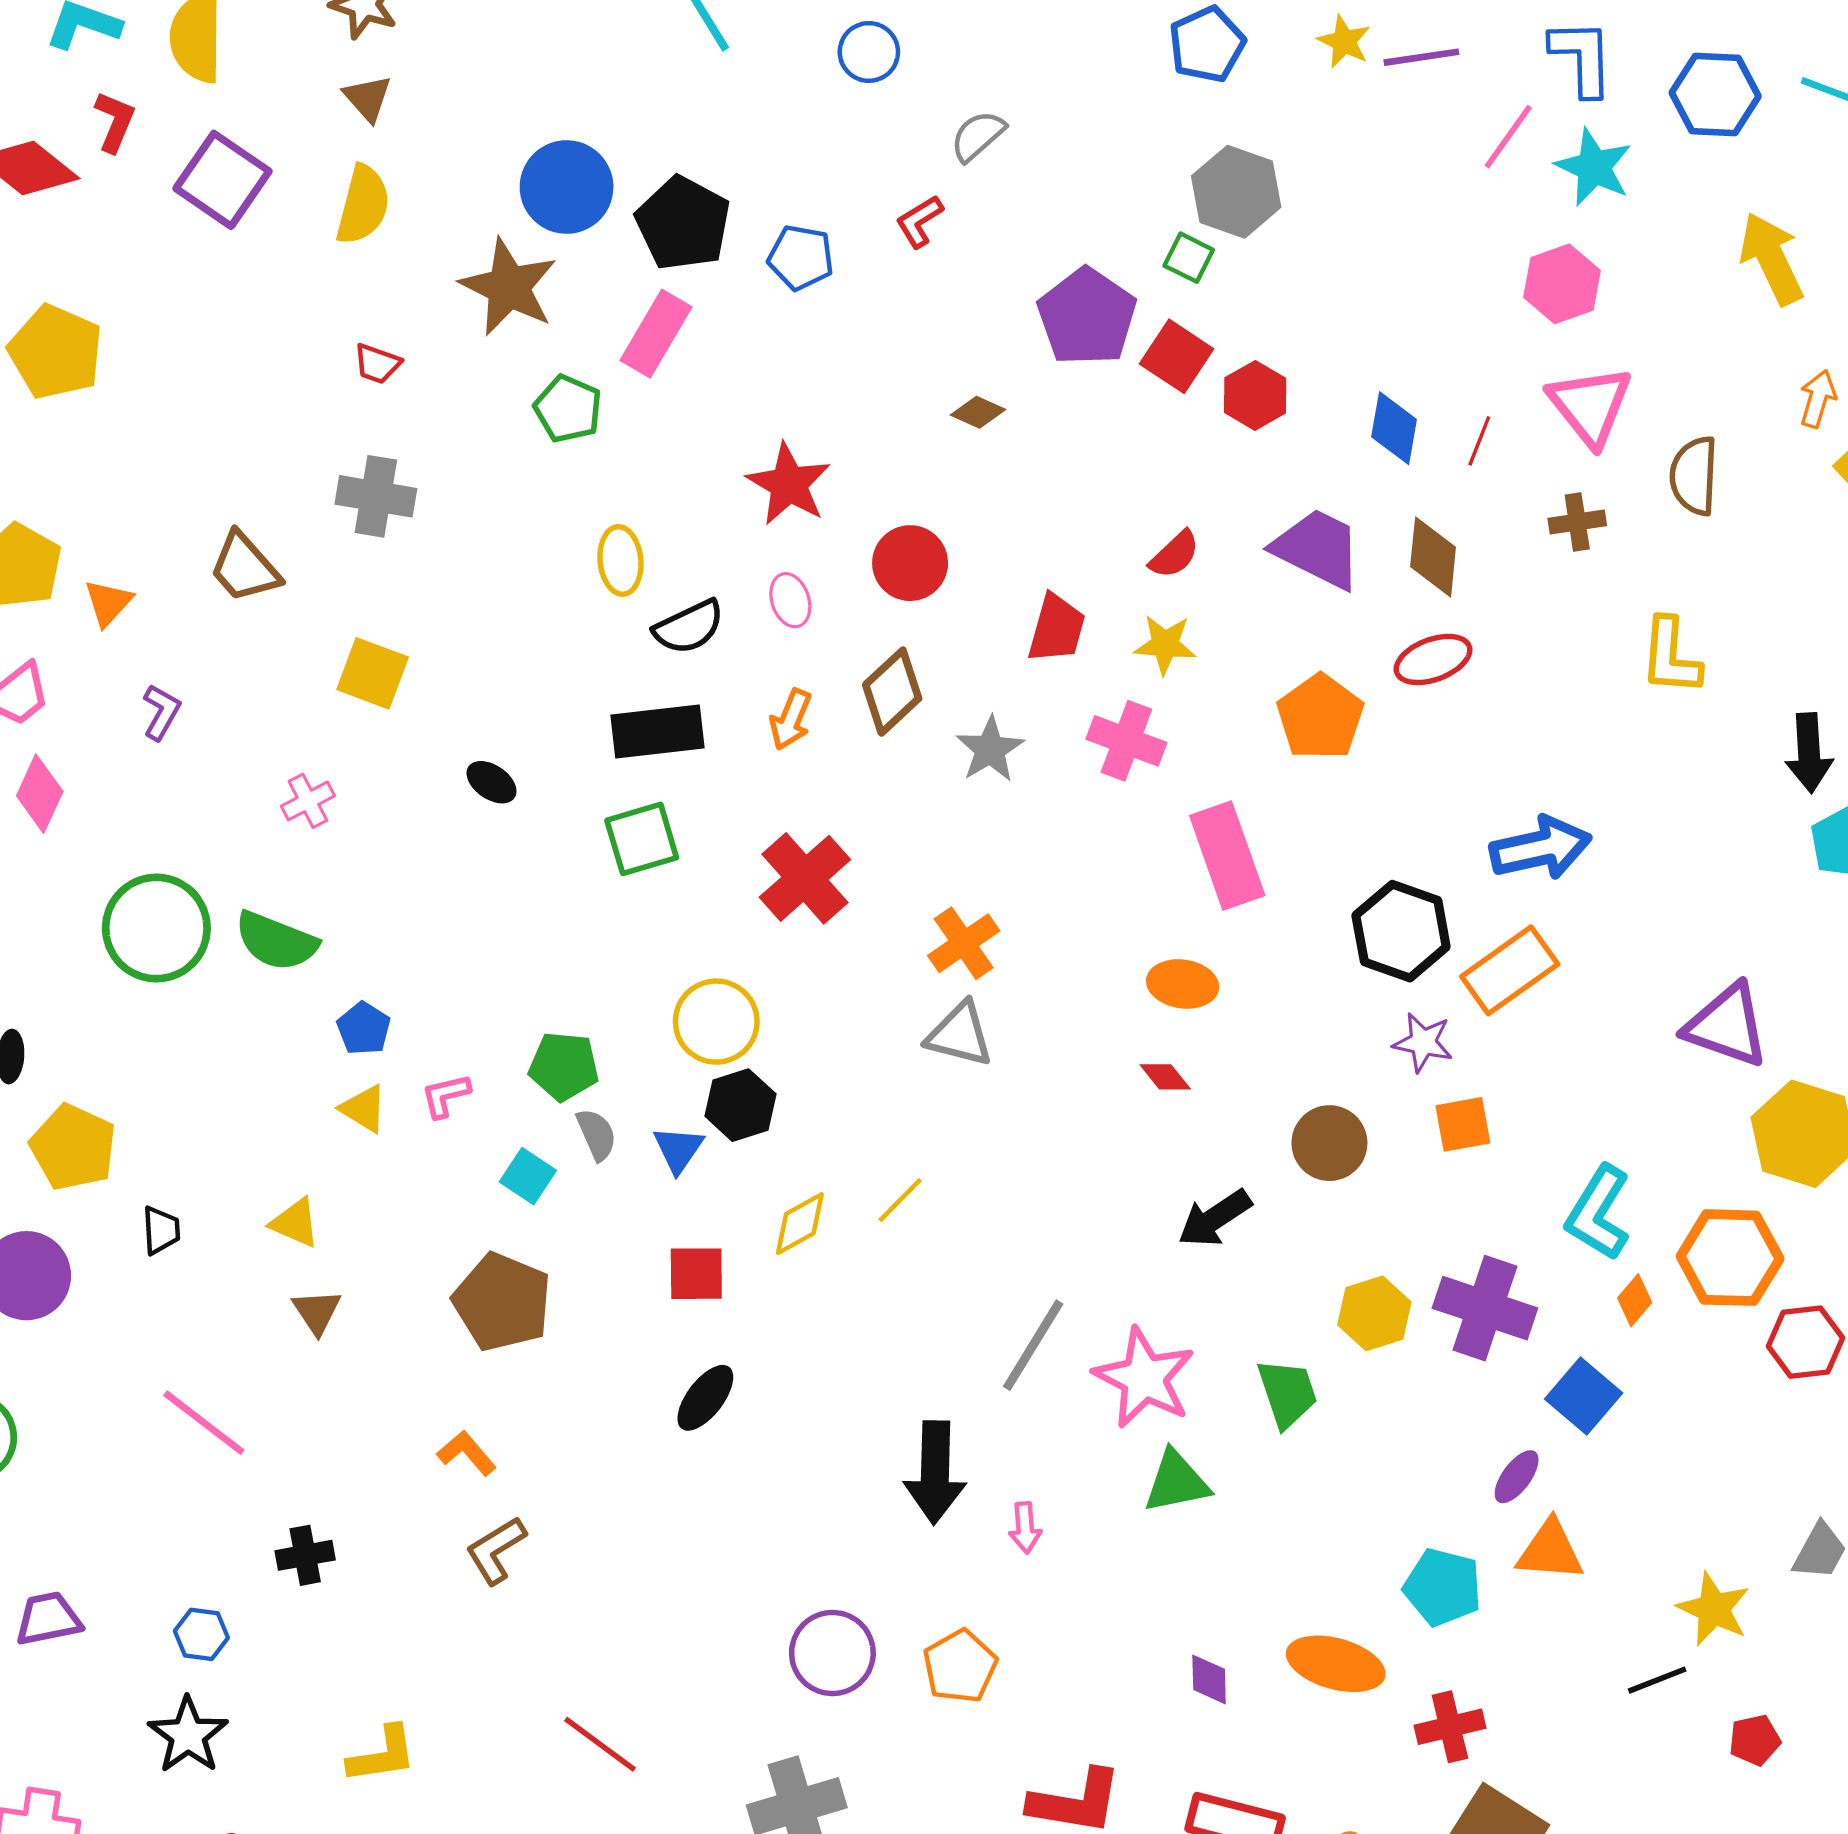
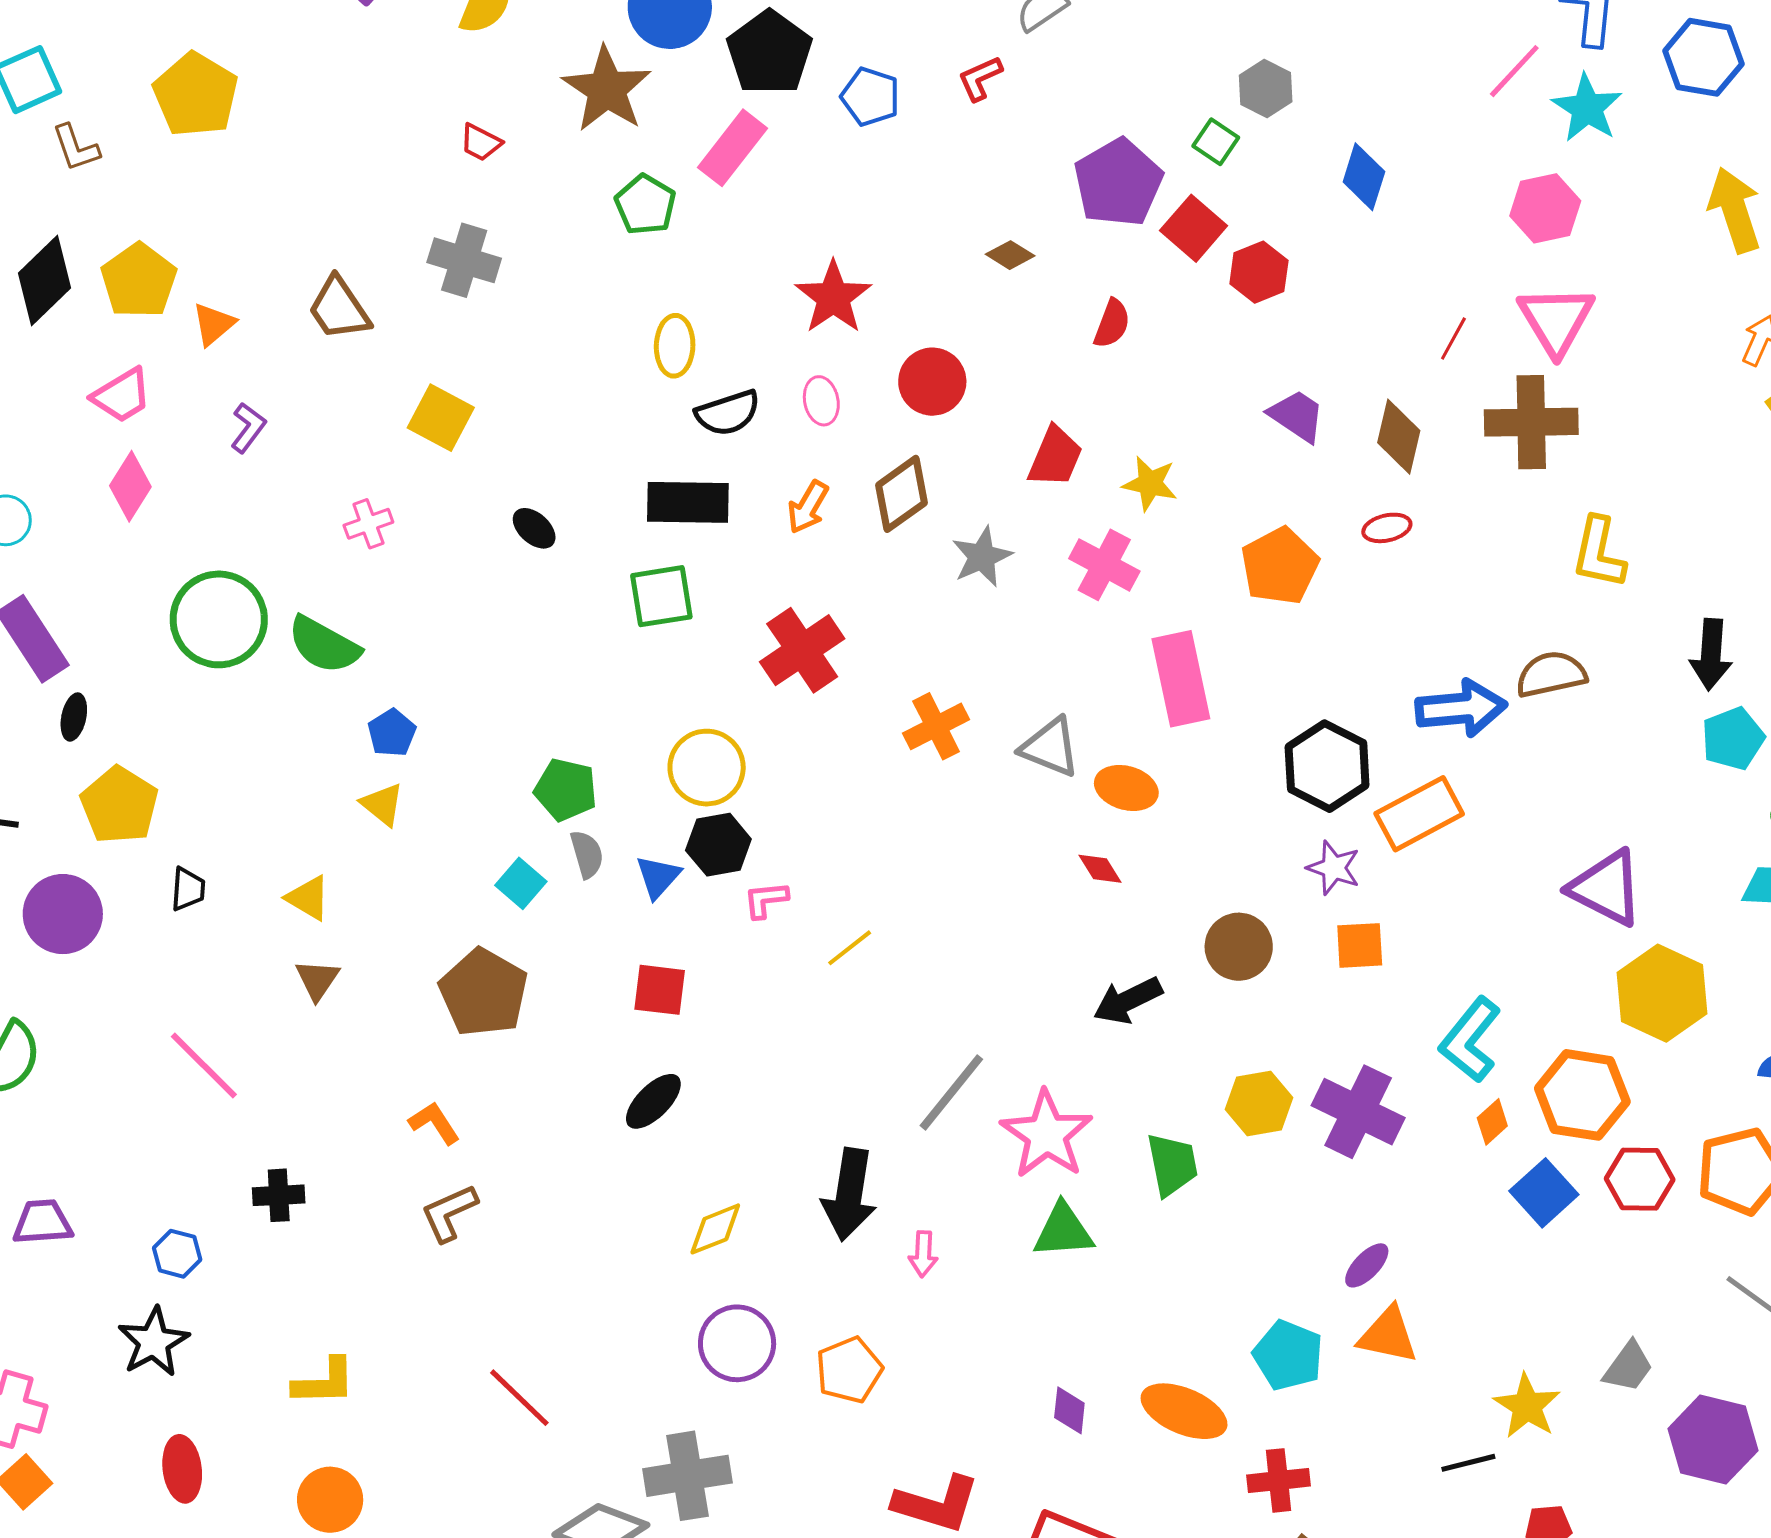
gray hexagon: (1236, 192) -> (1266, 89), size x0.7
blue diamond: (1394, 428) -> (1364, 177), moved
brown semicircle: (1694, 476) -> (1551, 674), moved, turned 68
brown cross: (1577, 522) -> (1531, 422), size x1.8
purple trapezoid: (1317, 549) -> (1297, 416), size x0.7
red semicircle: (1175, 555) -> (1112, 324), moved, turned -33
red ellipse: (1433, 659) -> (1387, 528), size x0.7
gray triangle: (960, 1034) -> (1050, 747), moved
pink L-shape: (446, 1096) -> (766, 900), moved
yellow diamond: (800, 1224) -> (715, 1229), moved
blue square: (1584, 1396) -> (1544, 1193), moved

